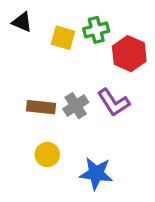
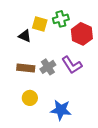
black triangle: (22, 22) -> (25, 36), moved

